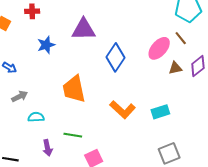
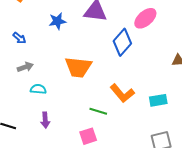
pink ellipse: (159, 48) -> (145, 18), moved
orange trapezoid: (74, 89) -> (78, 67), turned -80
green line: (73, 135) -> (98, 111), moved

